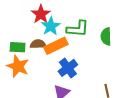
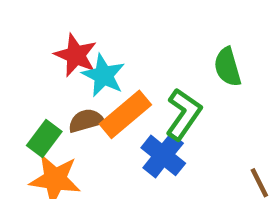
green L-shape: (78, 29) -> (184, 114), moved, turned -45
green rectangle: (18, 47) -> (44, 138), turned -42

